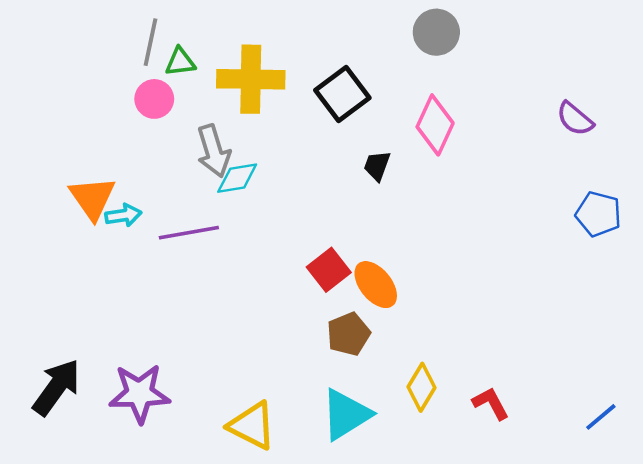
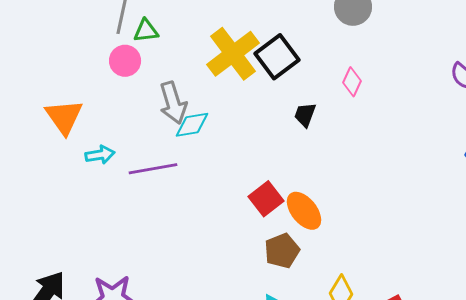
yellow cross: (251, 79) -> (233, 54), moved, turned -38
pink diamond: (435, 125) -> (352, 82), size x0.6
orange triangle: (92, 198) -> (64, 117), moved

